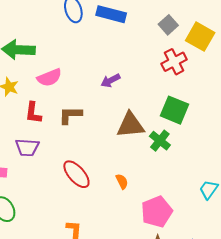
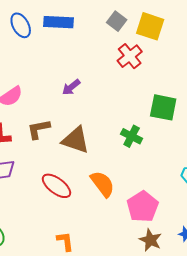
green square: (175, 110) -> (163, 107), moved
brown triangle: (130, 125) -> (76, 140), moved, turned 36
orange semicircle: (122, 181) -> (102, 184), size x1.8

